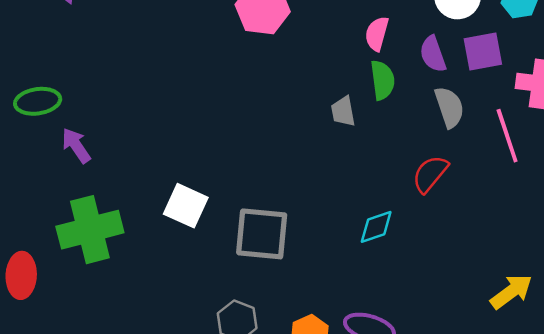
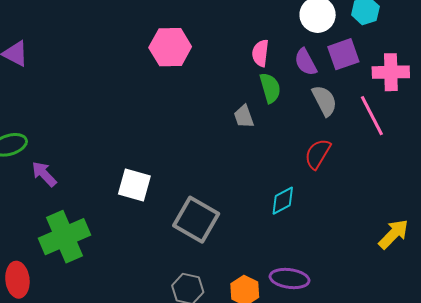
white square: (186, 206) -> (134, 185), moved
gray square: (262, 234) -> (196, 220), turned 33

